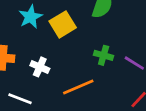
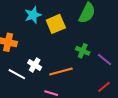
white cross: (40, 67) -> (35, 65), moved

